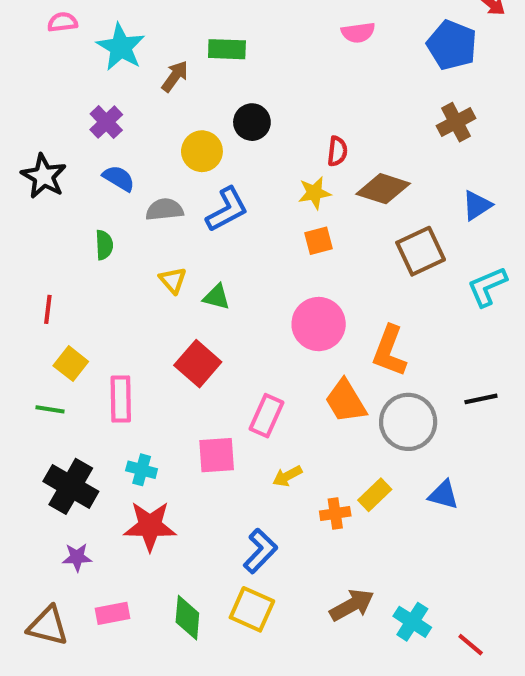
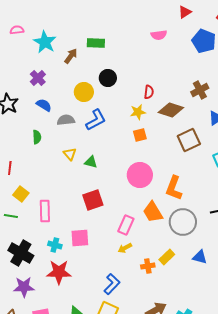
brown cross: (456, 122) -> (200, 90), moved
red square: (198, 364) -> (93, 200), moved, turned 30
pink rectangle: (267, 416) -> (126, 225), moved
pink square: (217, 455) -> (80, 238), moved
purple star: (77, 557) -> (24, 287), size x1.5

